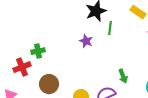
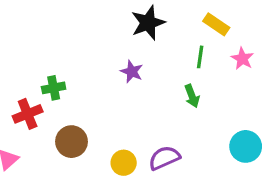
green line: (110, 28) -> (200, 57), moved
green arrow: (123, 76) -> (192, 96), moved

